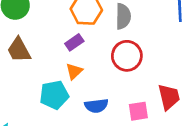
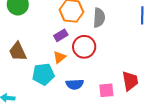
brown trapezoid: (19, 50) -> (18, 52), moved
red circle: (127, 56) -> (84, 47), moved

